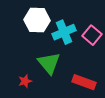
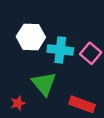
cyan cross: (64, 32) -> (60, 50), turned 30

